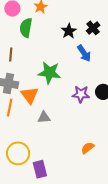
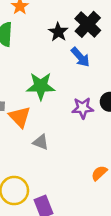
black cross: (93, 28) -> (88, 24), size x1.5
gray triangle: (44, 117) -> (41, 142), turned 32

